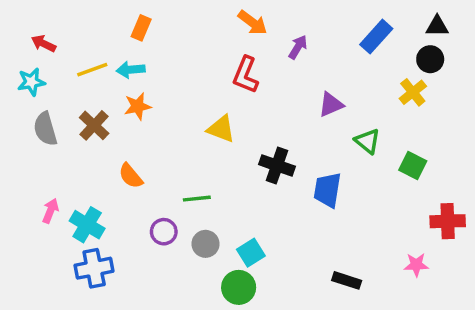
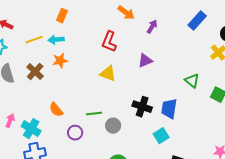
red L-shape: (246, 75) -> (109, 42), moved
purple triangle: (331, 105) -> (145, 61), moved
black cross: (277, 165) -> (142, 107), moved
orange semicircle: (131, 176) -> (56, 110), moved
gray circle: (206, 244) -> (113, 126), moved
cyan square: (251, 253) -> (161, 136), moved

